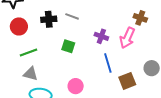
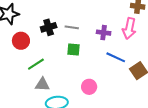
gray line: (72, 16) -> (72, 27), moved
blue line: (108, 63) -> (116, 57), turned -36

